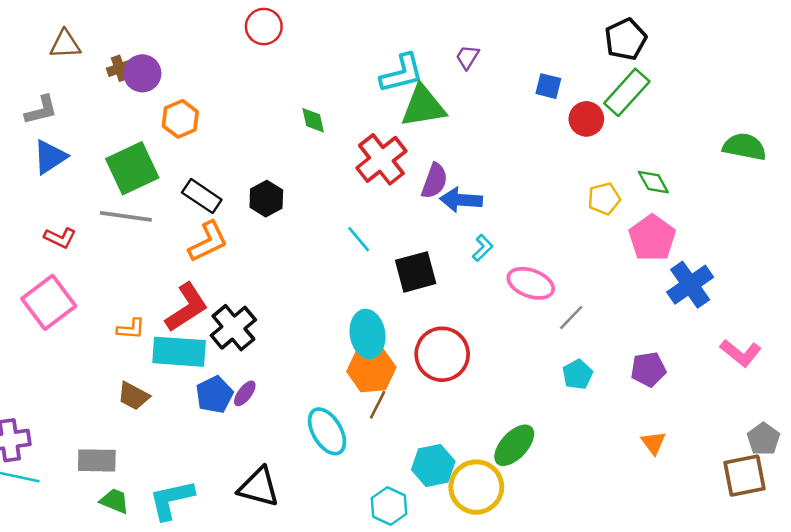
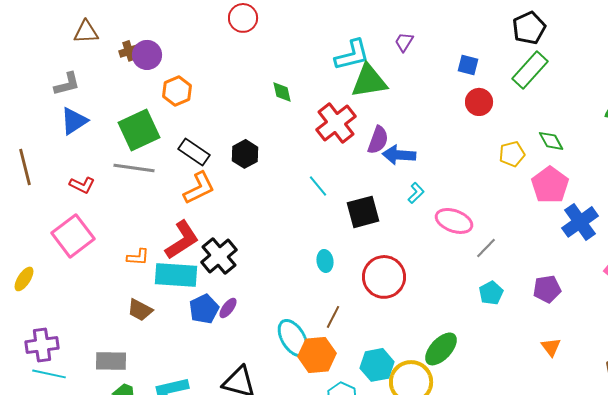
red circle: (586, 119) -> (479, 102), moved
cyan ellipse: (368, 334) -> (325, 261), size x0.6
orange hexagon: (371, 369) -> (317, 355), moved

